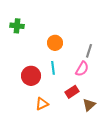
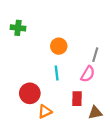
red circle: (31, 76) -> (30, 93), moved
red rectangle: (72, 92) -> (77, 99), turned -56
brown triangle: (89, 105) -> (95, 113), turned 32

